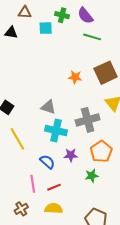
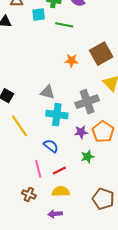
green line: (92, 37) -> (64, 25), moved
purple star: (71, 155) -> (81, 132), moved
green star: (92, 176) -> (88, 157), moved
brown cross: (21, 209) -> (29, 194), turned -32

